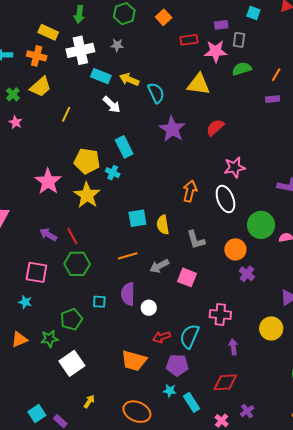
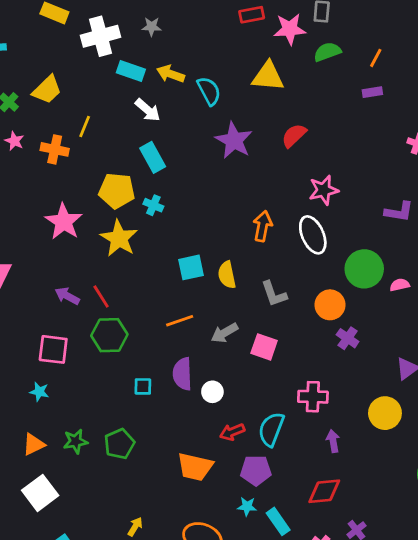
orange cross: (37, 56) -> (55, 149), moved
cyan rectangle: (124, 147) -> (153, 157), moved
green pentagon: (71, 319) -> (119, 444), moved
white square: (72, 363) -> (40, 493), moved

